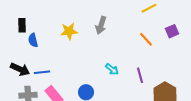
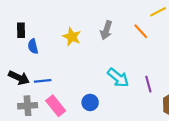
yellow star: (69, 31) -> (72, 37), turned 30
orange line: (146, 39) -> (141, 31), moved
cyan arrow: (112, 69) -> (118, 78), size x1.5

